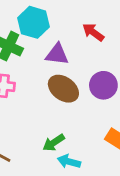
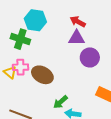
purple triangle: (57, 54) -> (77, 38), moved
brown ellipse: (63, 89) -> (42, 75), moved

